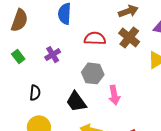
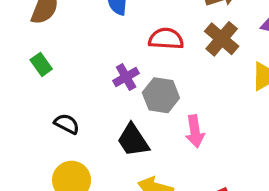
purple cross: (53, 55) -> (126, 77), moved
black semicircle: (35, 93) -> (67, 124), turned -70

